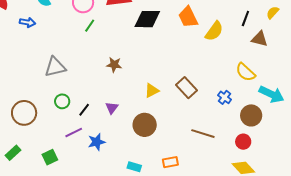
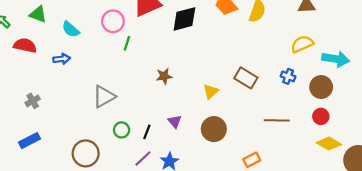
yellow semicircle: (245, 72) -> (302, 44), turned 130

